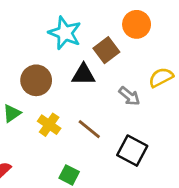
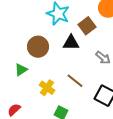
yellow cross: (49, 125) -> (47, 88), moved

